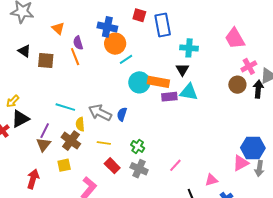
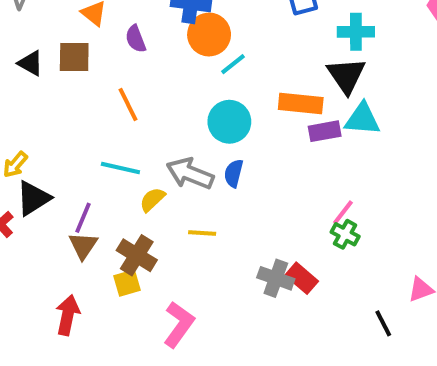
orange line: (75, 57) -> (128, 104), moved
brown square: (46, 61) -> (74, 57), moved
black triangle: (182, 70) -> (346, 75), size x1.5
cyan circle: (139, 82) -> (229, 122), moved
yellow semicircle: (80, 124) -> (152, 200), turned 56
brown cross: (71, 141) -> (137, 255), moved
green cross: (138, 146) -> (345, 234), moved
pink line: (175, 165) -> (343, 212), moved
red rectangle: (112, 166) -> (302, 278), moved

